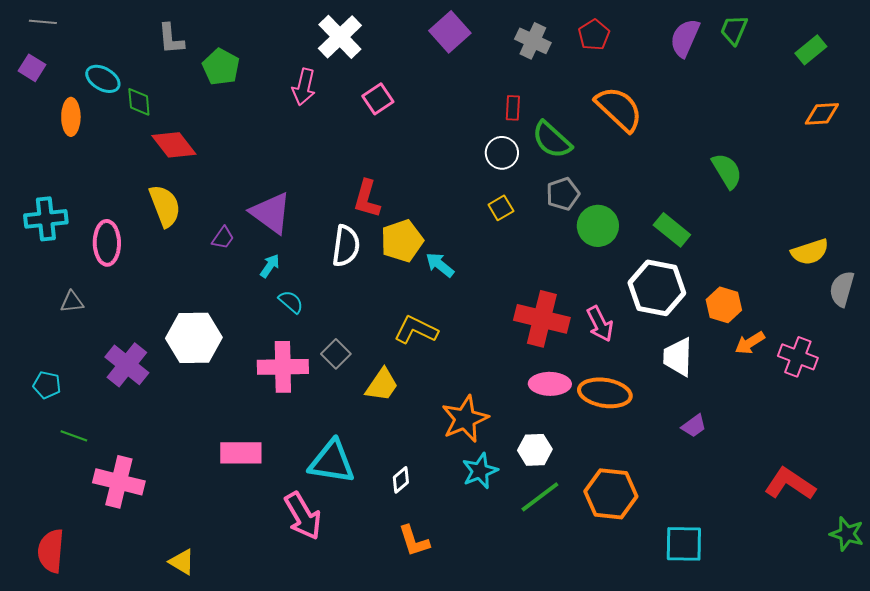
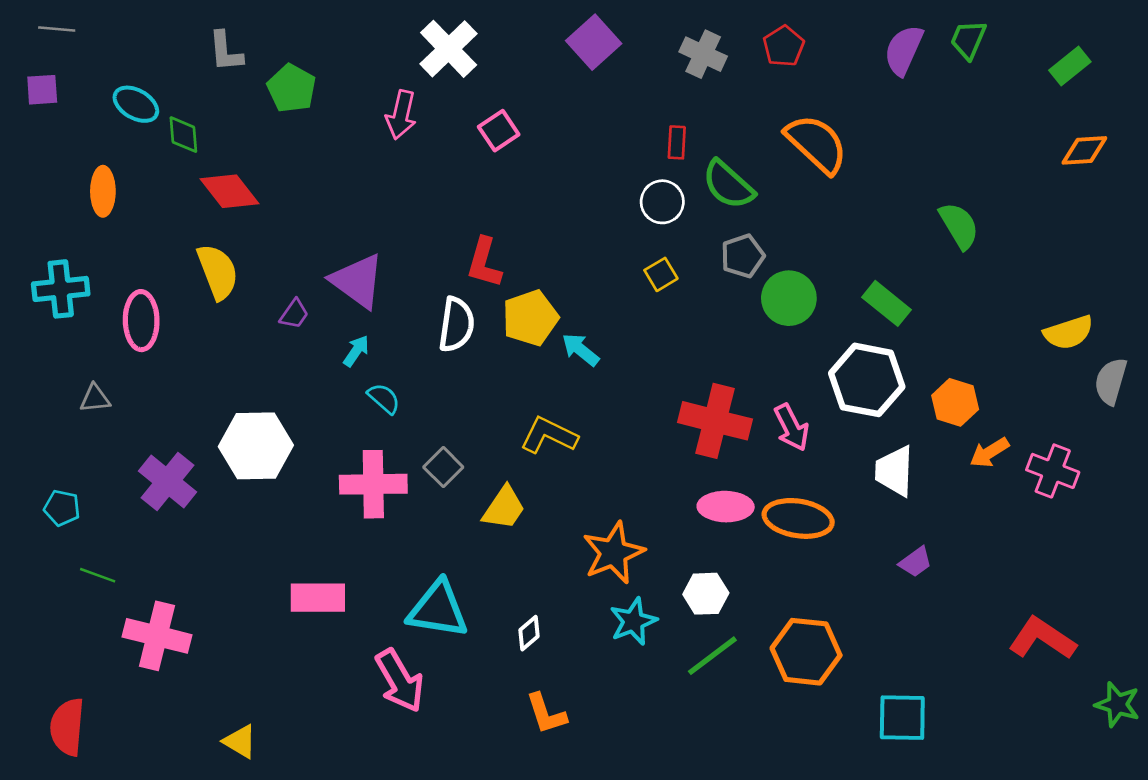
purple square: (32, 68) -> (42, 90), turned -36
orange ellipse: (71, 117) -> (103, 191), moved

